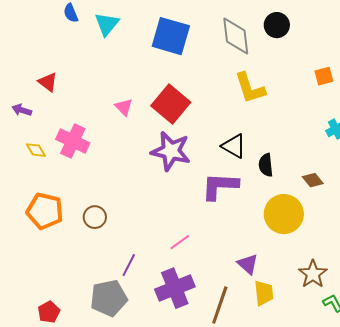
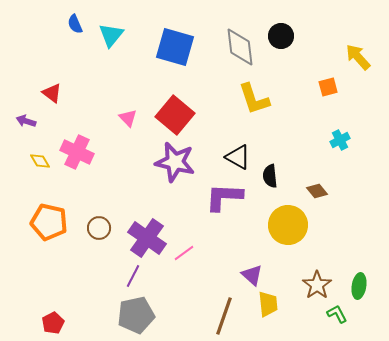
purple cross: (175, 288) -> (147, 238), moved, turned -33
gray pentagon: (109, 298) -> (136, 315), moved

